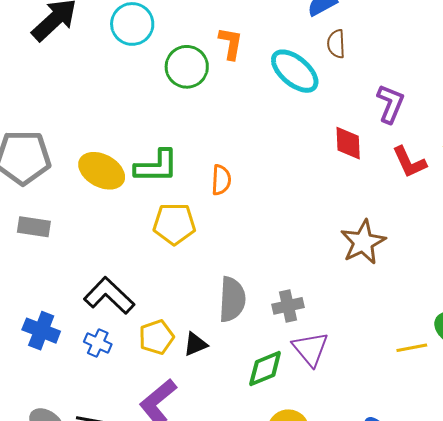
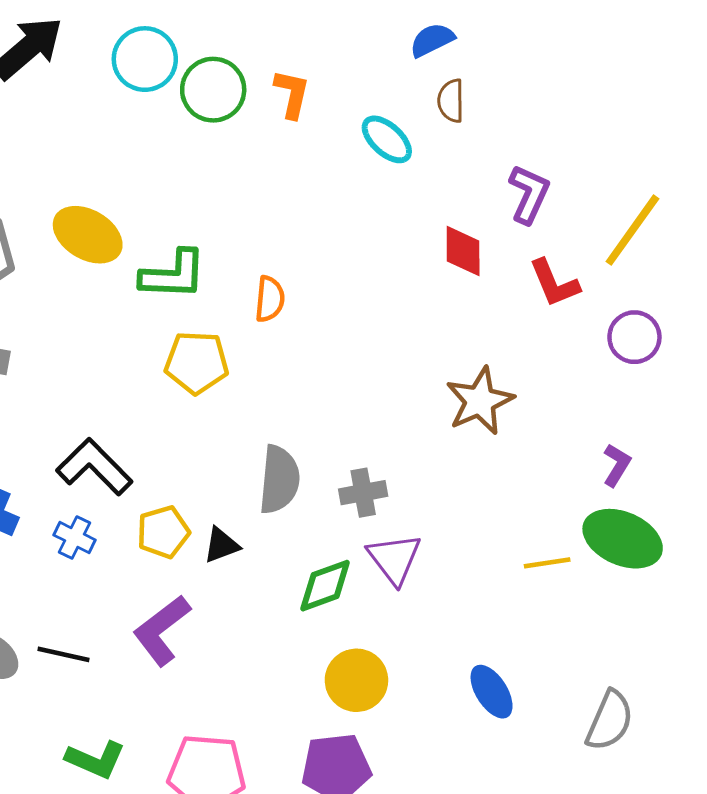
green circle: (187, 67) -> (213, 90), moved
cyan ellipse: (295, 71) -> (387, 139), size x0.7
yellow ellipse: (102, 171) -> (88, 235), moved

